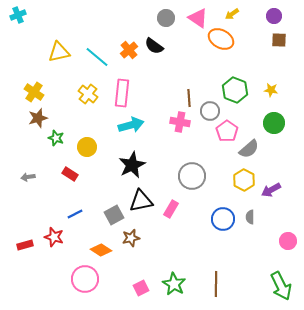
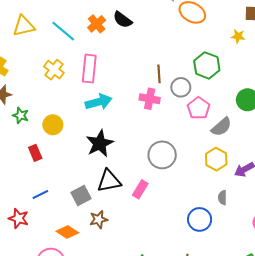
yellow star: (271, 90) -> (238, 36), moved
red rectangle: (70, 174) -> (35, 153), turned 35
blue circle: (223, 219) -> (200, 219), moved

